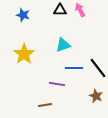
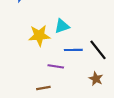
yellow star: (24, 54) -> (39, 35), moved, turned 30

